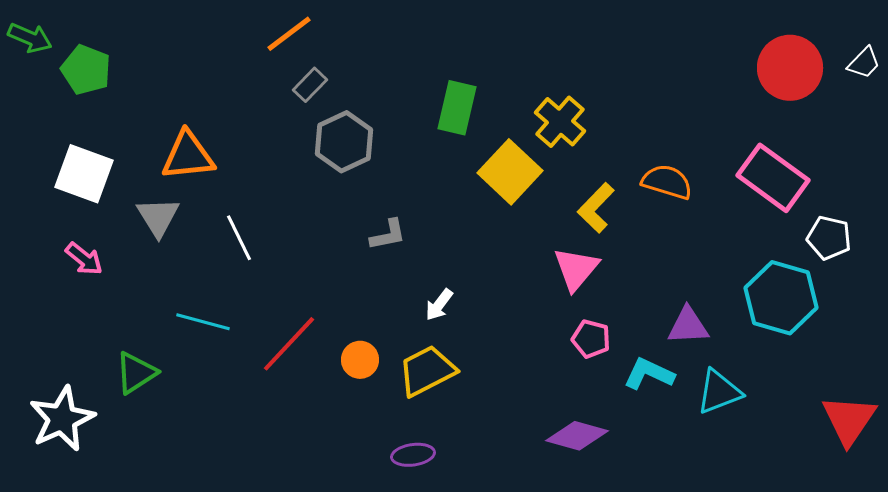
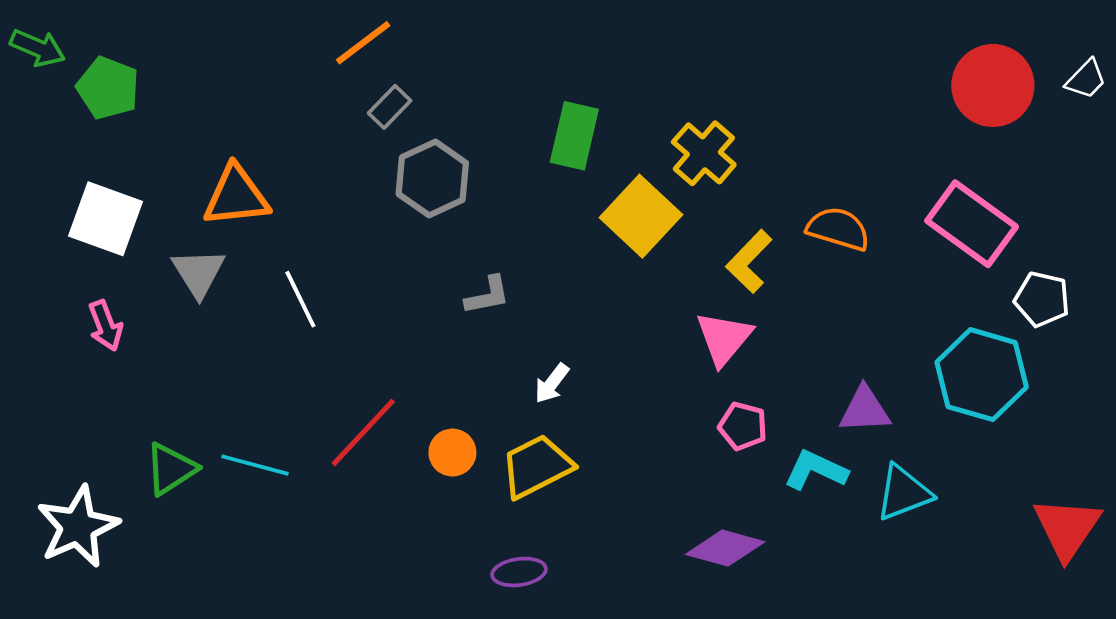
pink arrow: (84, 259) -> (105, 326), turned 30
cyan line: (203, 322) -> (255, 465), moved

